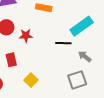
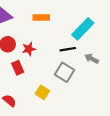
red rectangle: (11, 60) -> (18, 68), moved
gray square: (77, 80) -> (65, 72), moved, turned -30

